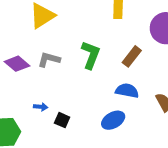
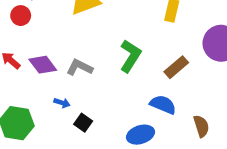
gray L-shape: (49, 59) -> (80, 67), moved
purple diamond: (17, 64) -> (43, 65), moved

